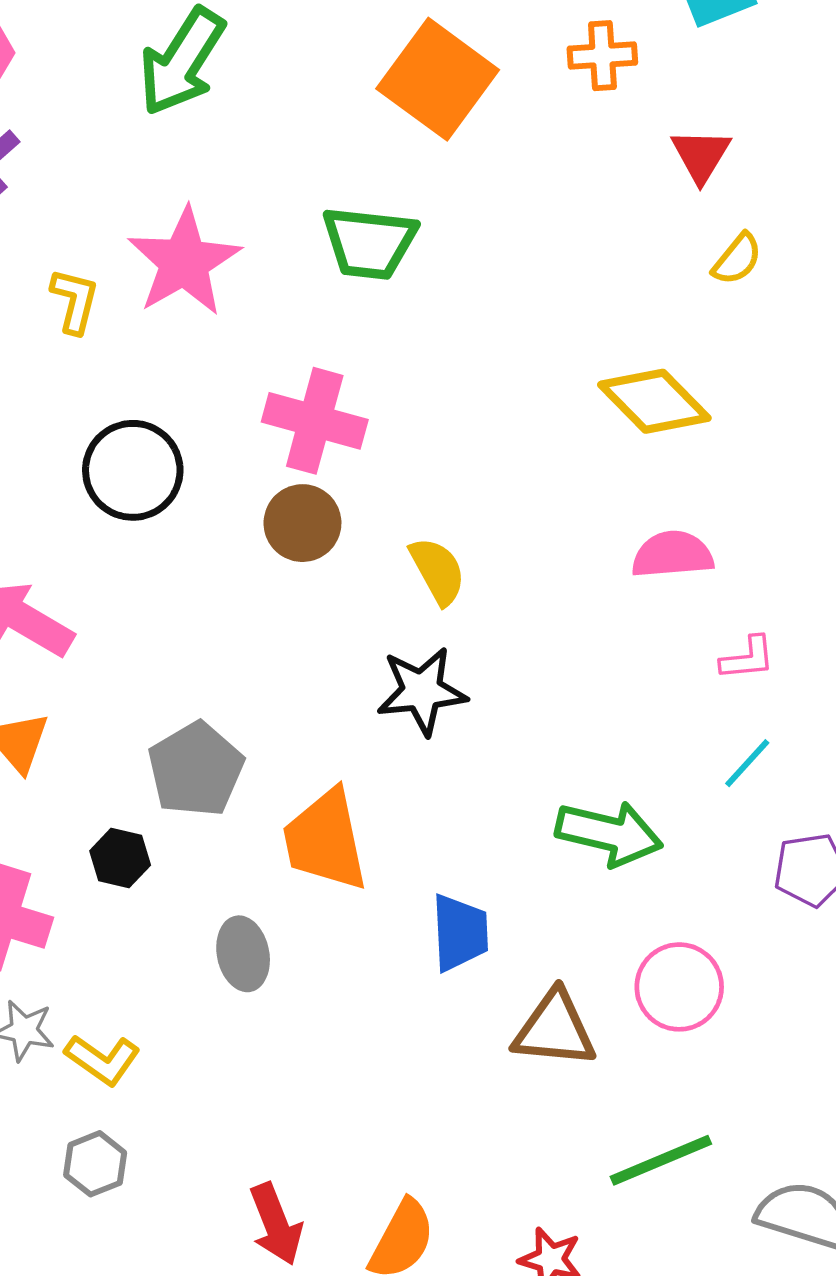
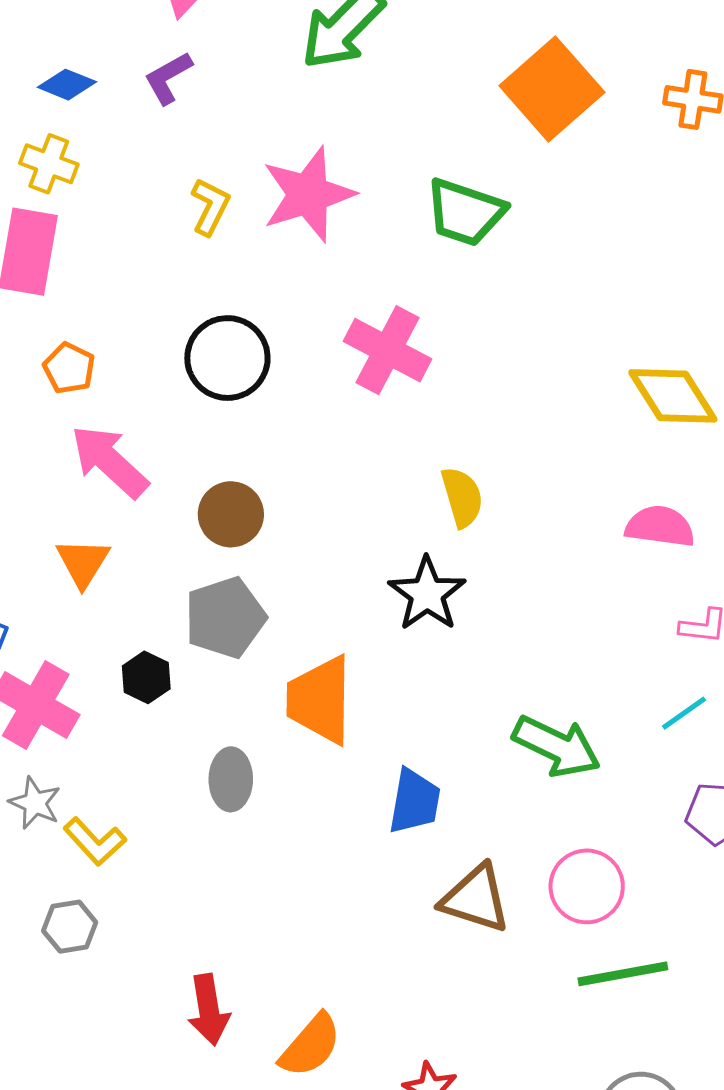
brown circle: (302, 523) -> (231, 514), moved
black star: (422, 691) -> (427, 594), turned 30
green line: (661, 1160) -> (623, 974), moved

